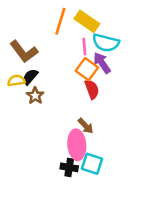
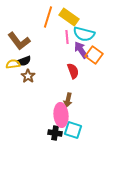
orange square: (87, 69) -> (94, 55), moved
black semicircle: (30, 77) -> (24, 61), turned -152
brown arrow: (86, 126) -> (68, 100), turned 56

